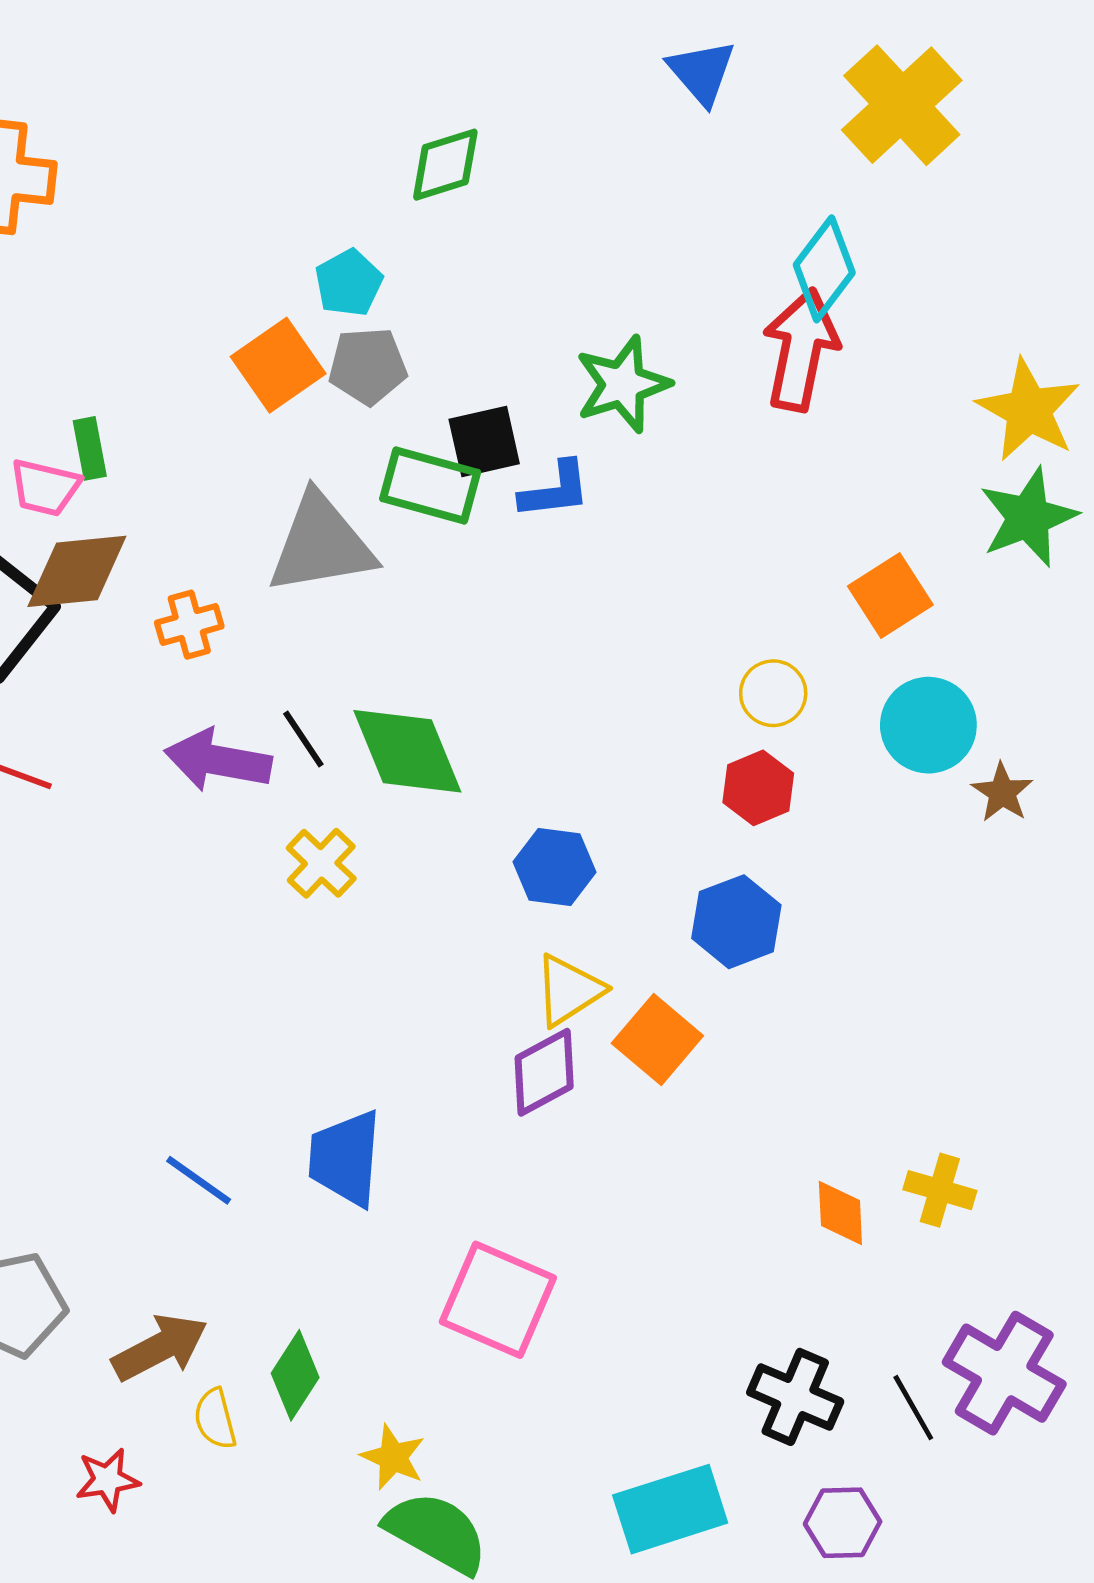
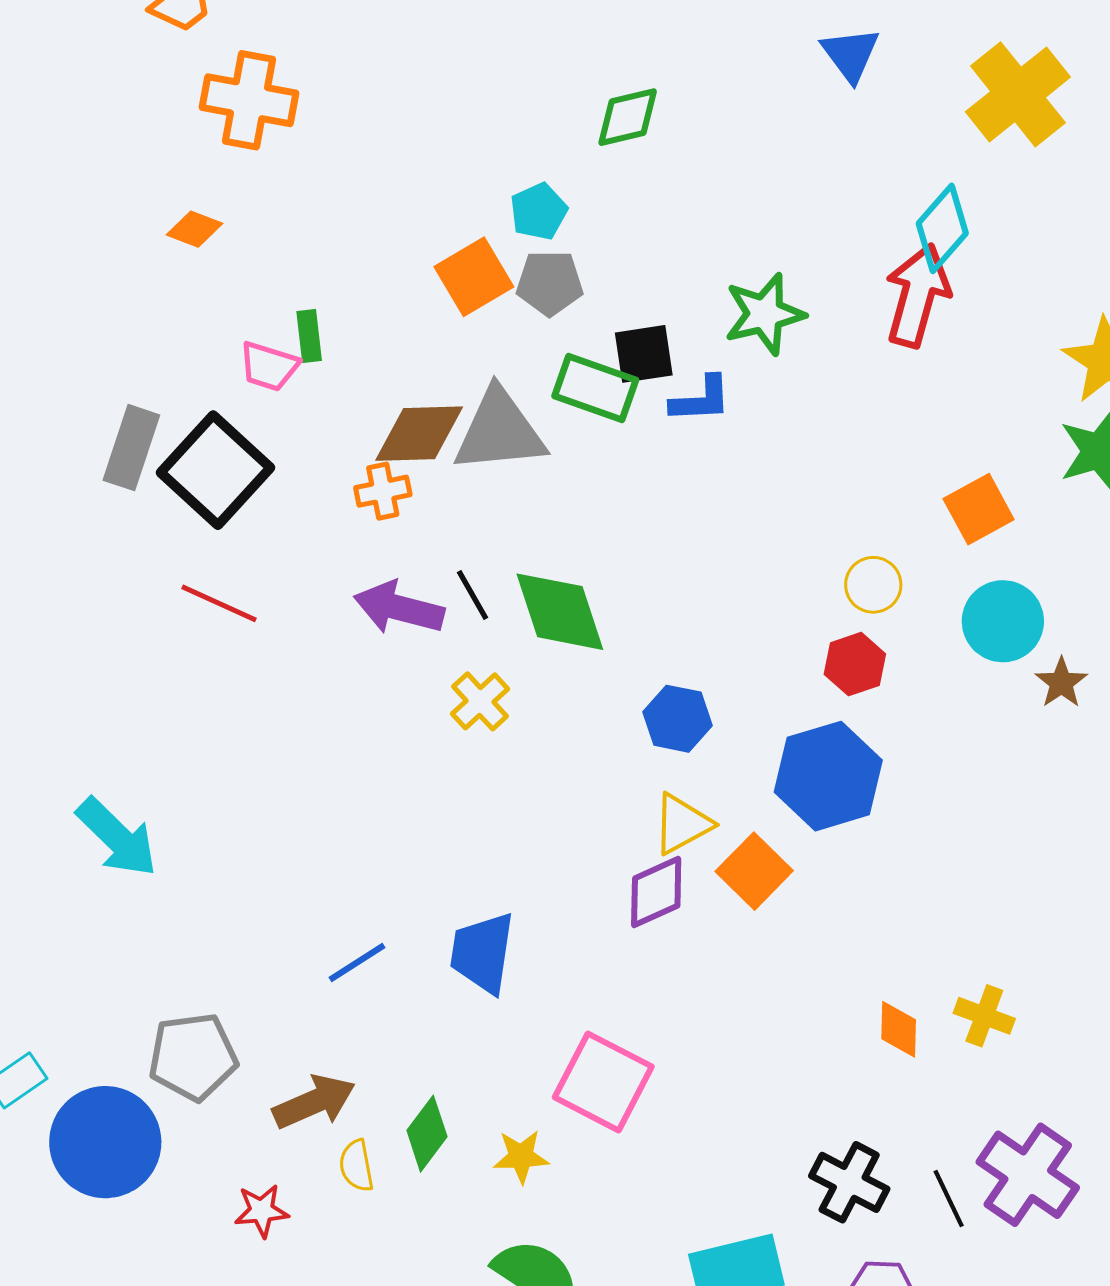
brown diamond: (77, 571) -> (419, 434), moved
blue hexagon: (736, 922) -> (828, 776), size x1.4
blue line: (199, 1180) -> (357, 962), turned -72
yellow star: (393, 1457) -> (521, 1157), moved, turned -30

